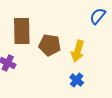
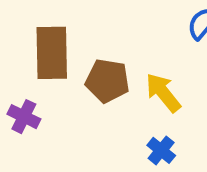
yellow arrow: (78, 51) -> (163, 93), turned 125

